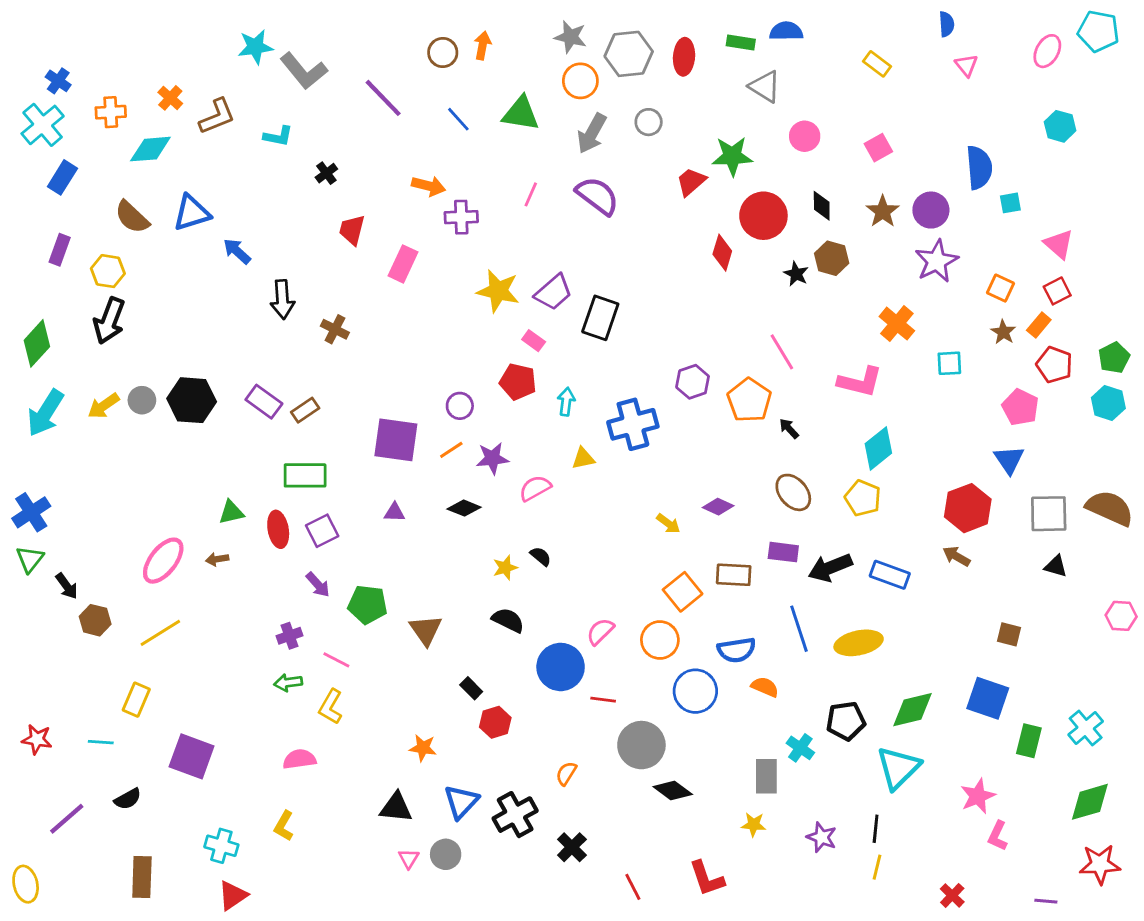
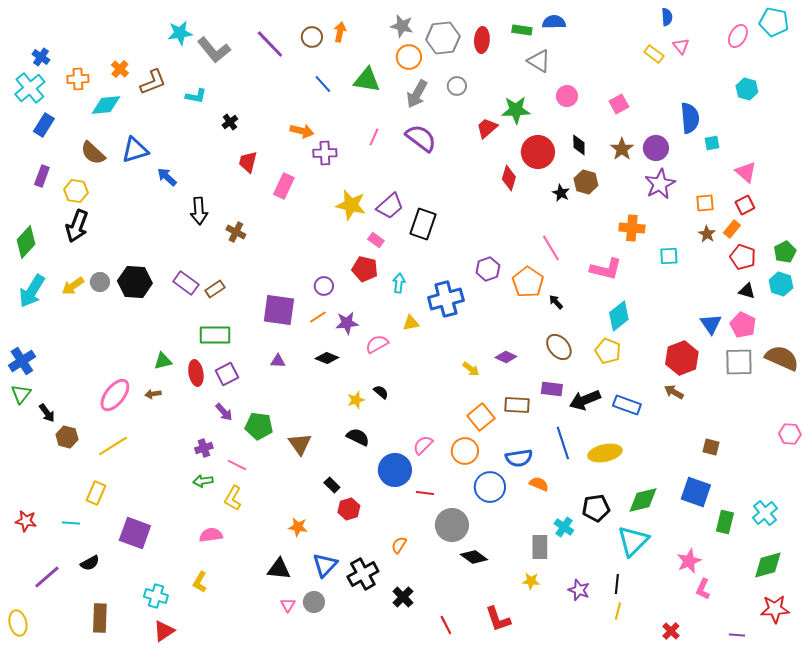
yellow rectangle: (877, 64) -> (654, 54), moved
purple line: (383, 98) -> (270, 44), moved
orange square: (1000, 288) -> (705, 203), turned -30
orange cross: (897, 324) -> (632, 228), turned -35
pink pentagon: (1020, 407) -> (743, 325), moved
black triangle: (1056, 566) -> (747, 291), moved

